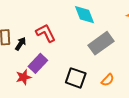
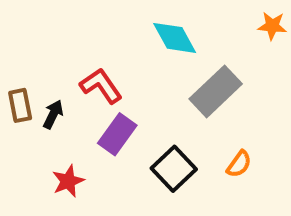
purple rectangle: (38, 63) -> (117, 134), moved
black square: (76, 78) -> (174, 169), turned 35

